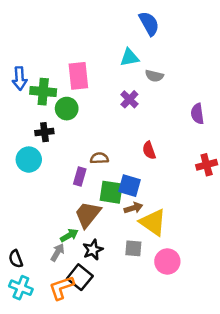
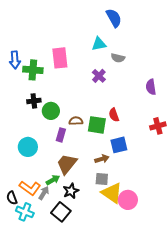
green circle: (67, 109) -> (51, 111), moved
cyan circle: (29, 160) -> (28, 147), moved
blue square: (129, 186) -> (119, 145), moved, turned -30
green square: (111, 192) -> (97, 125), moved
yellow triangle: (153, 222) -> (112, 193), moved
gray square: (133, 248) -> (102, 179), moved
cyan cross: (21, 288) -> (25, 212), moved
orange L-shape: (61, 288) -> (30, 188), moved, turned -125

